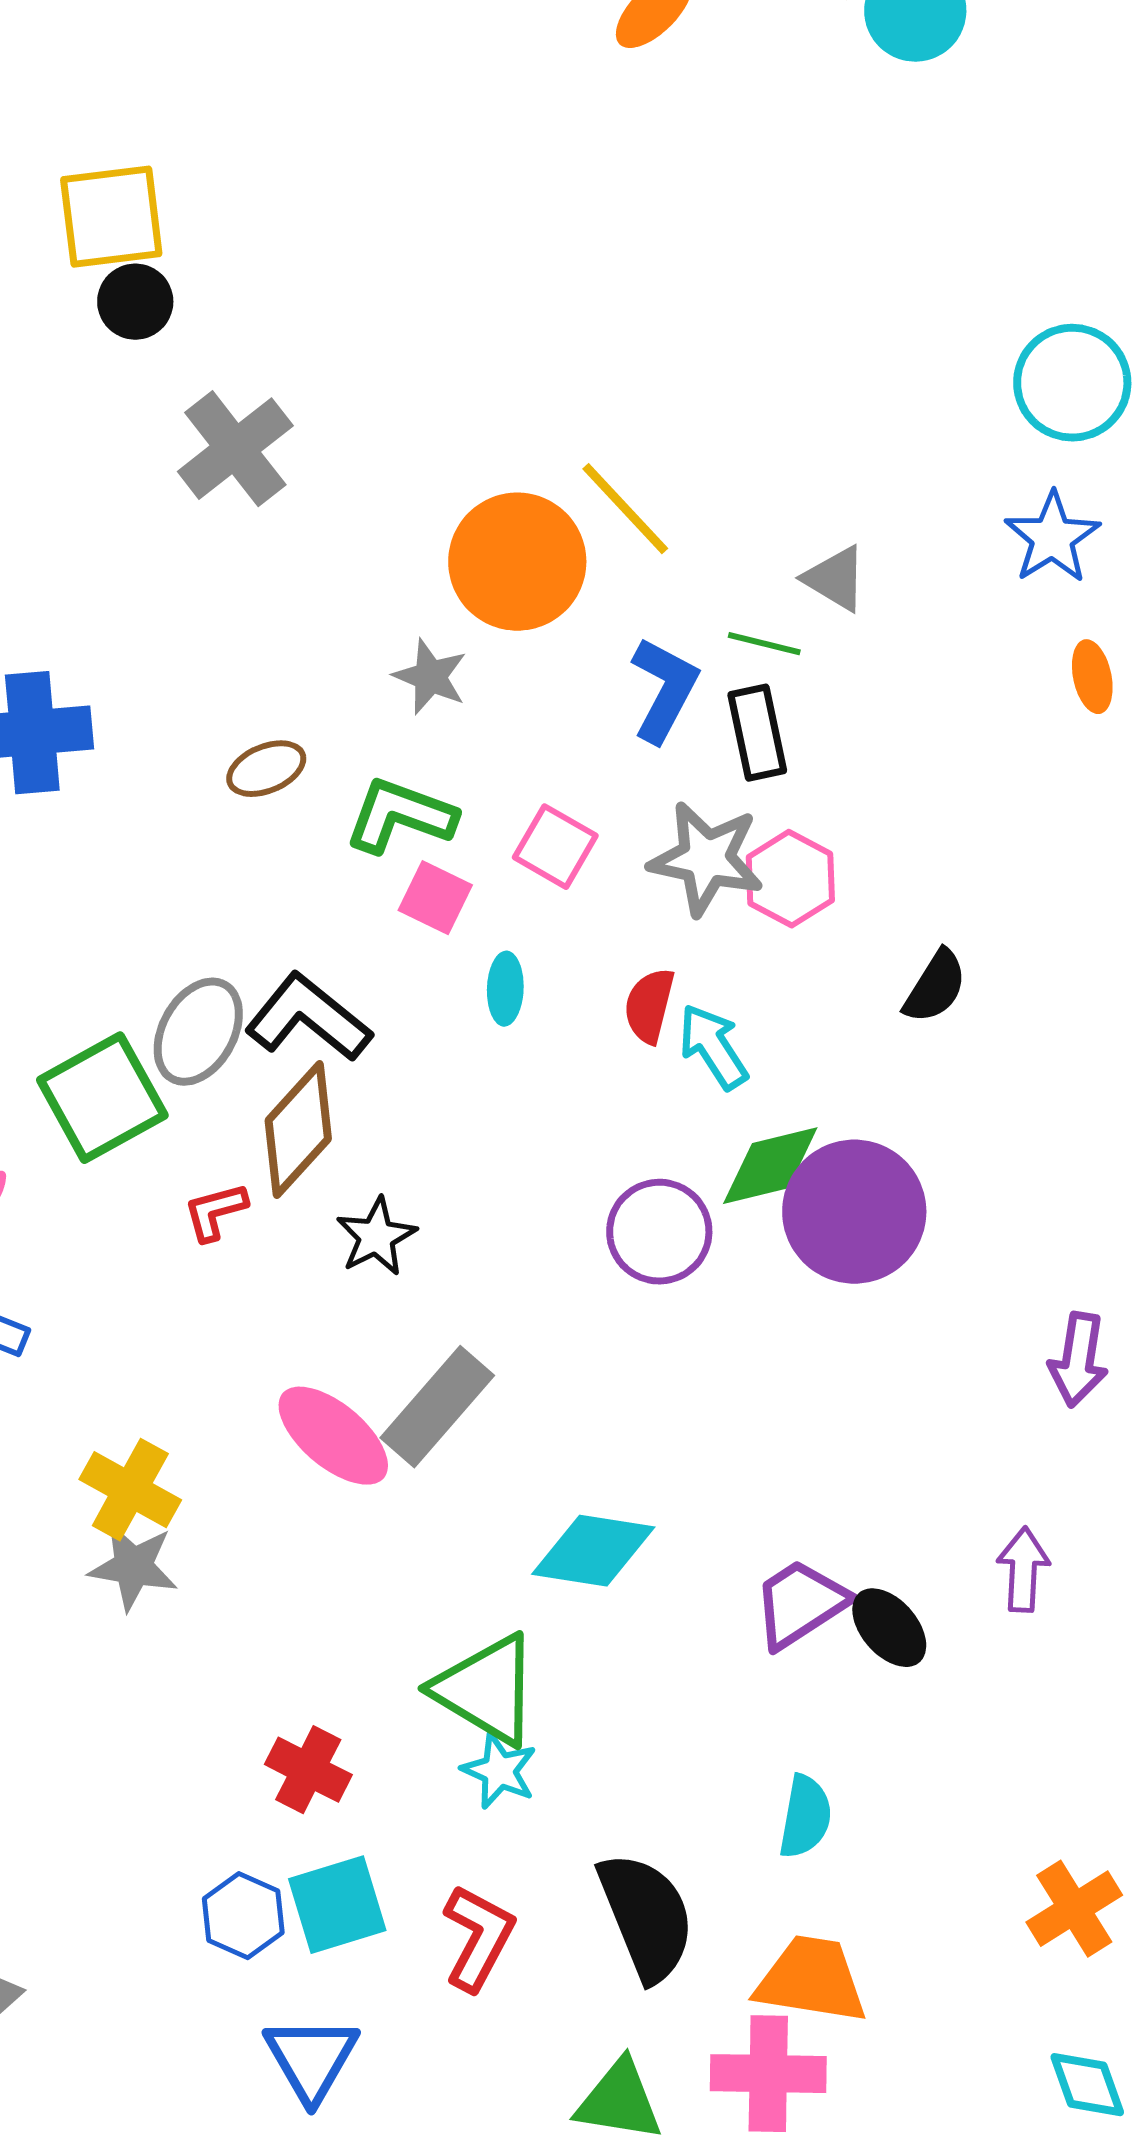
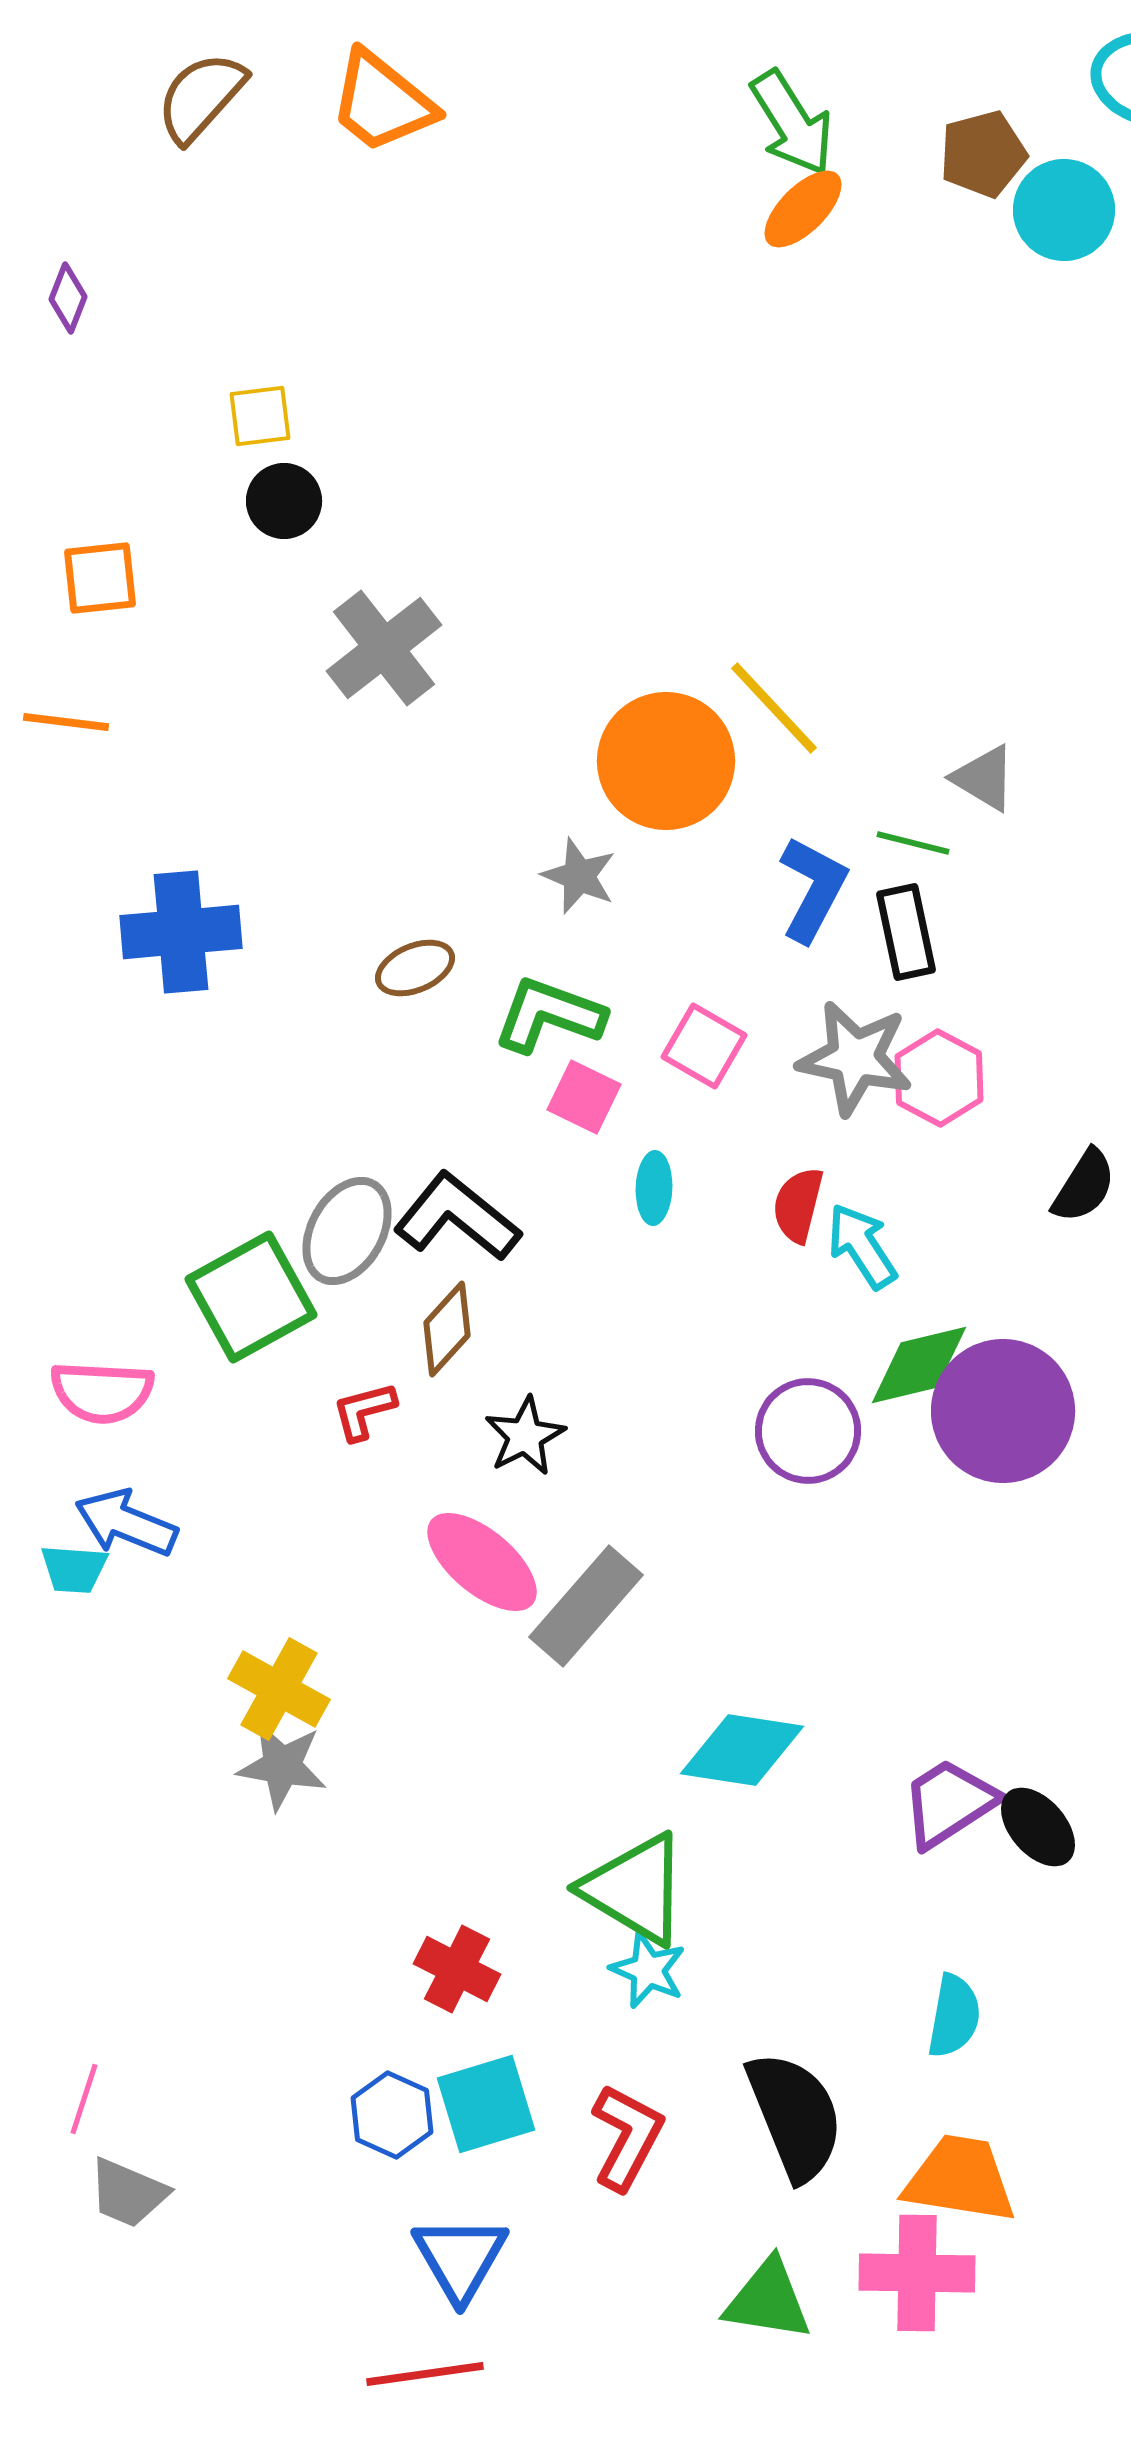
yellow square: (111, 217) -> (260, 416), size x0.6
brown diamond: (298, 1130) -> (447, 1329), size x0.7
pink ellipse: (333, 1436) -> (482, 1562), moved

